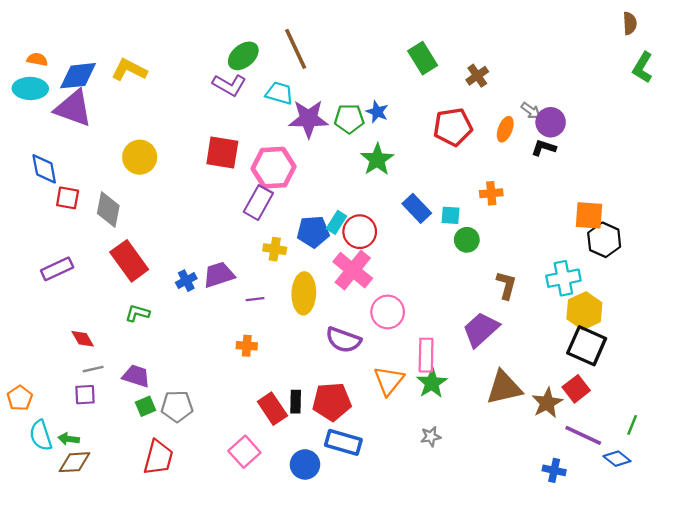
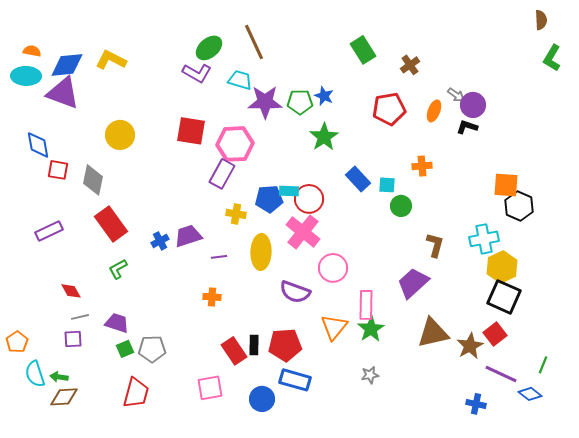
cyan rectangle: (336, 222) -> (289, 191), turned 60
green L-shape: (137, 313) -> (118, 269), turned -45
pink square: (244, 452) -> (210, 388), turned 32

